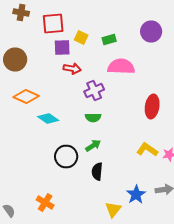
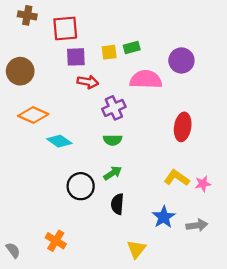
purple circle: (151, 32) -> (181, 60), moved
yellow square: (81, 38) -> (109, 52), moved, turned -32
blue star: (136, 194) -> (164, 217), moved

